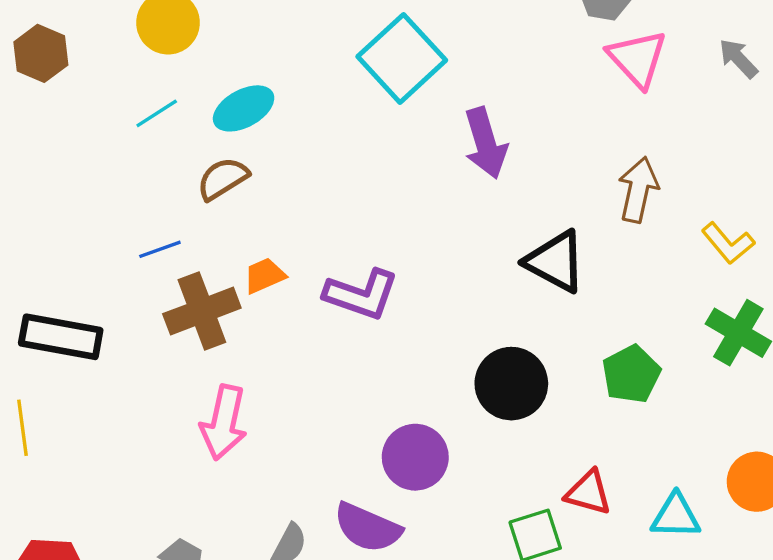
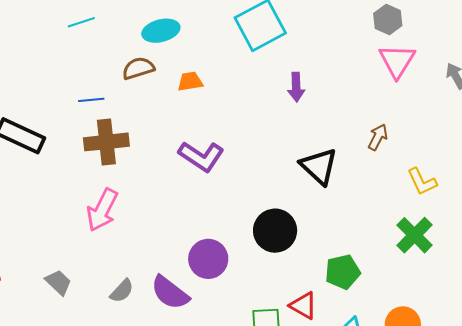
cyan line: (157, 113) -> (81, 22), moved
purple arrow: (486, 143) -> (296, 87), size x0.7
brown arrow: (638, 190) -> (378, 137), size x0.7
orange trapezoid: (264, 276) -> (190, 81), moved
green pentagon: (631, 374) -> (343, 272), moved

